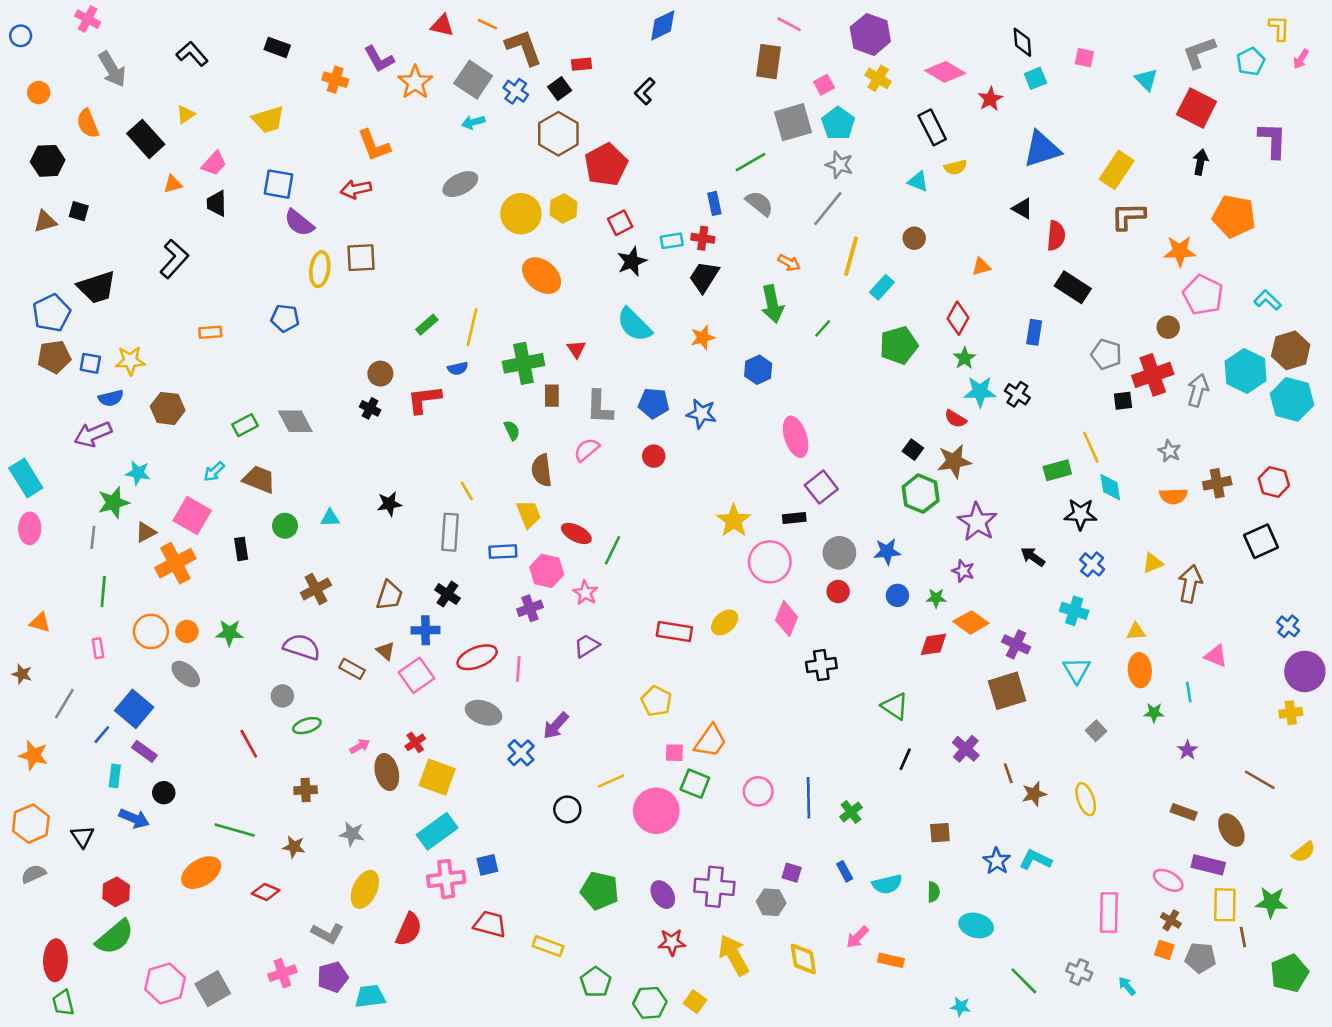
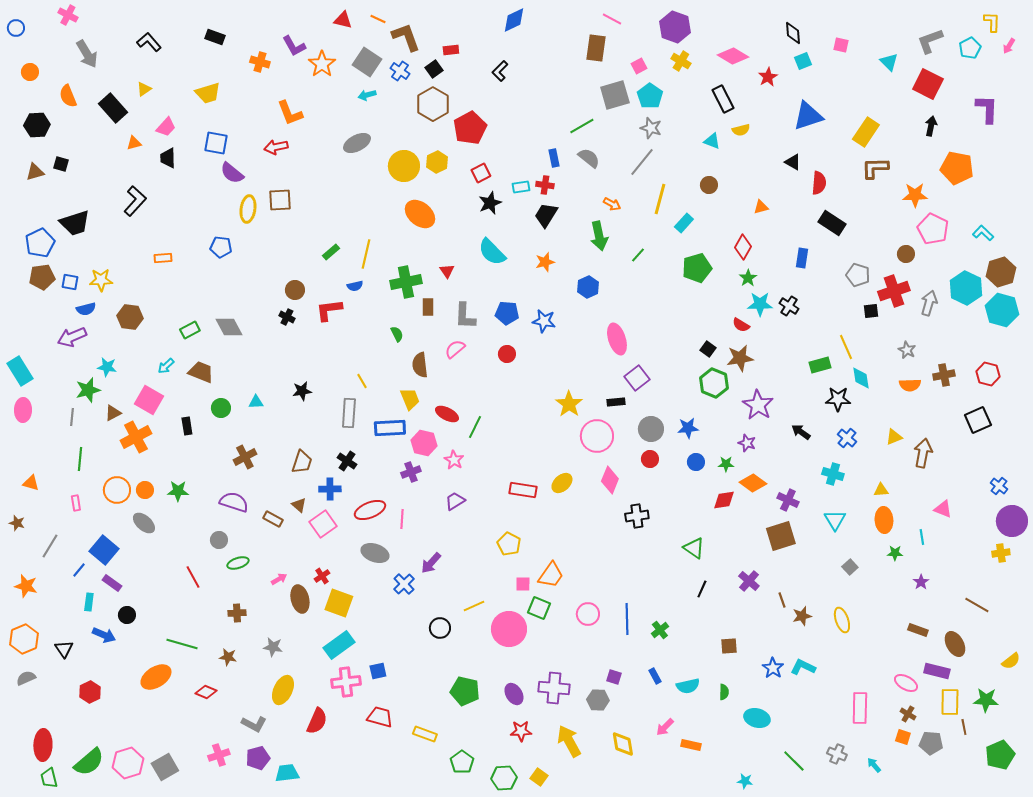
blue rectangle: (503, 552) -> (390, 428), size x1.4
green semicircle: (115, 937) -> (89, 762), moved

